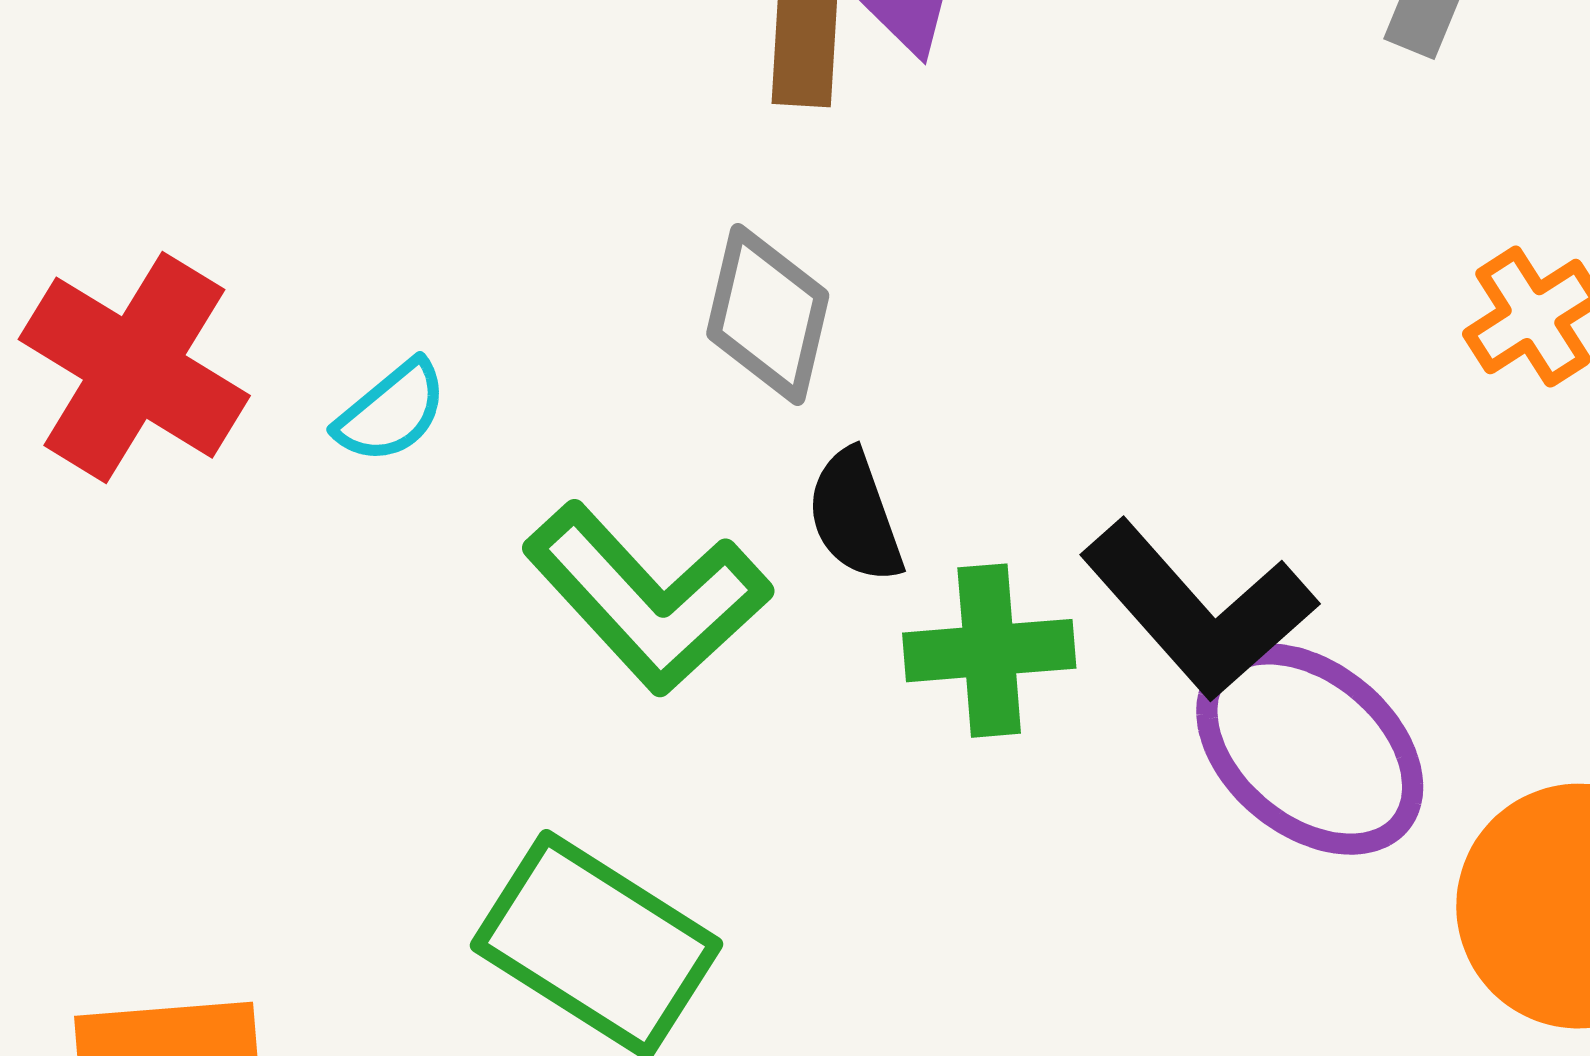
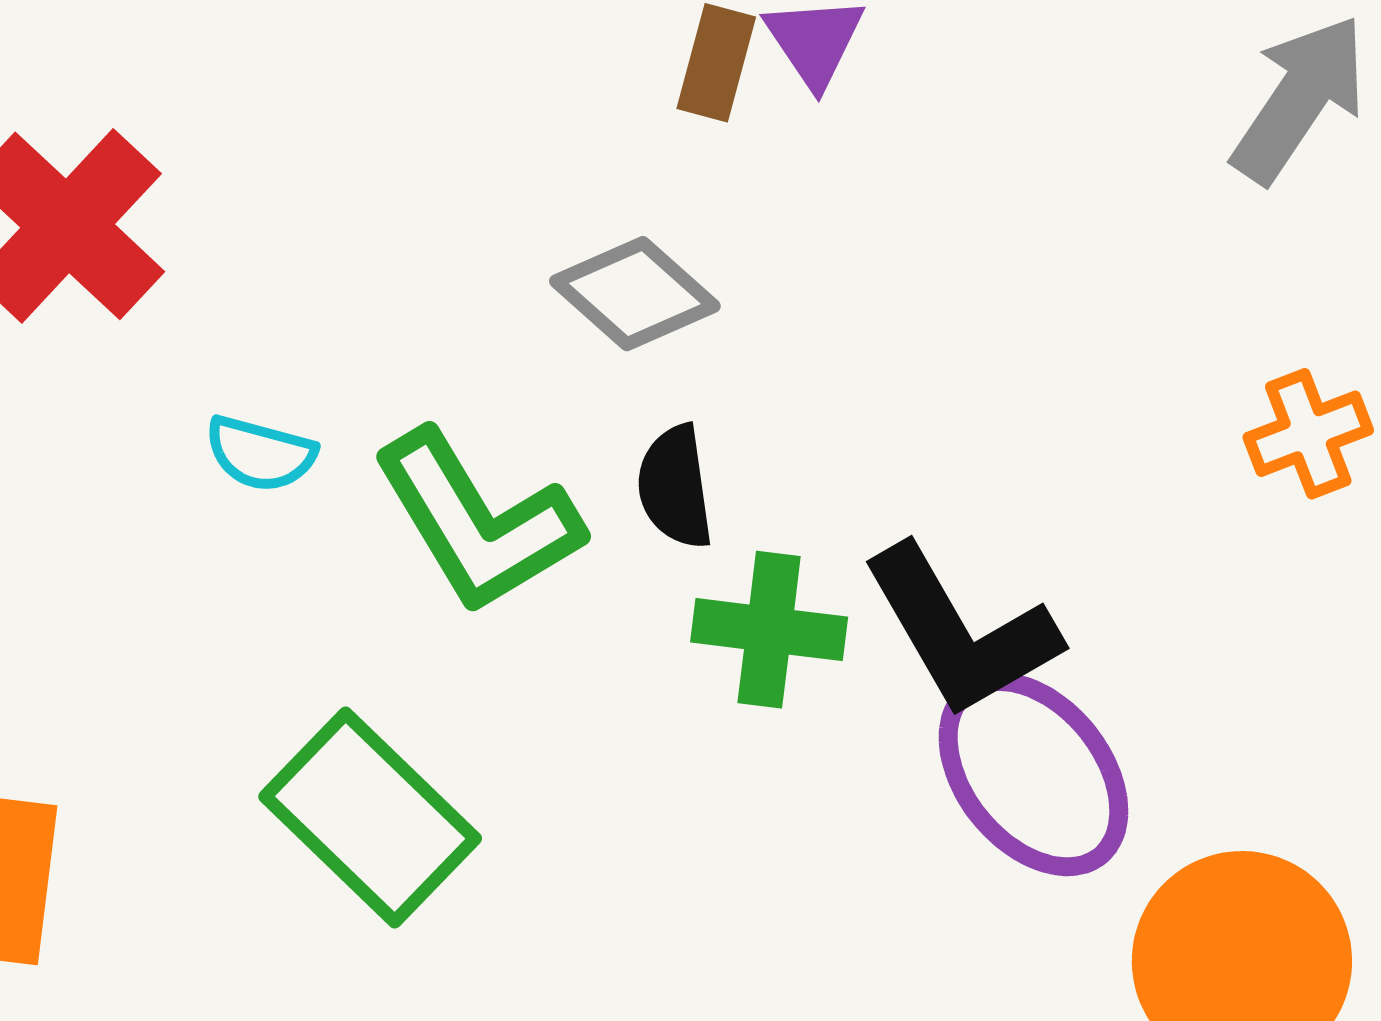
gray diamond: (768, 314) -> (635, 294), turned -73
cyan semicircle: (391, 412) -> (260, 454), moved, turned 43

